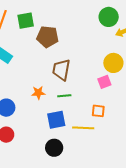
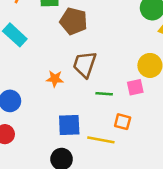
orange star: (38, 93) -> (55, 79), moved
green line: (64, 96) -> (104, 94), moved

